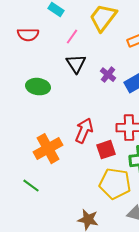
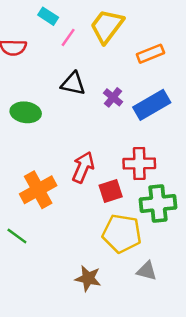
pink line: (72, 37) -> (68, 37), moved
black triangle: (76, 64) -> (73, 84), turned -45

